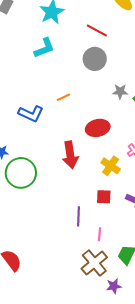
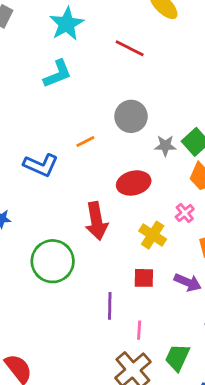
gray circle: (95, 59) -> (131, 116), moved
gray star: (120, 92) -> (165, 146), moved
green circle: (21, 173) -> (53, 261), moved

